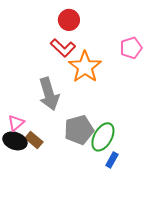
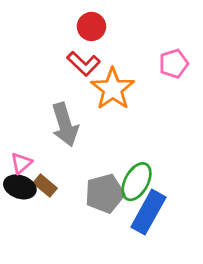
gray pentagon: (79, 130) -> (105, 194), moved
blue rectangle: (112, 160) -> (148, 212), size x2.0

